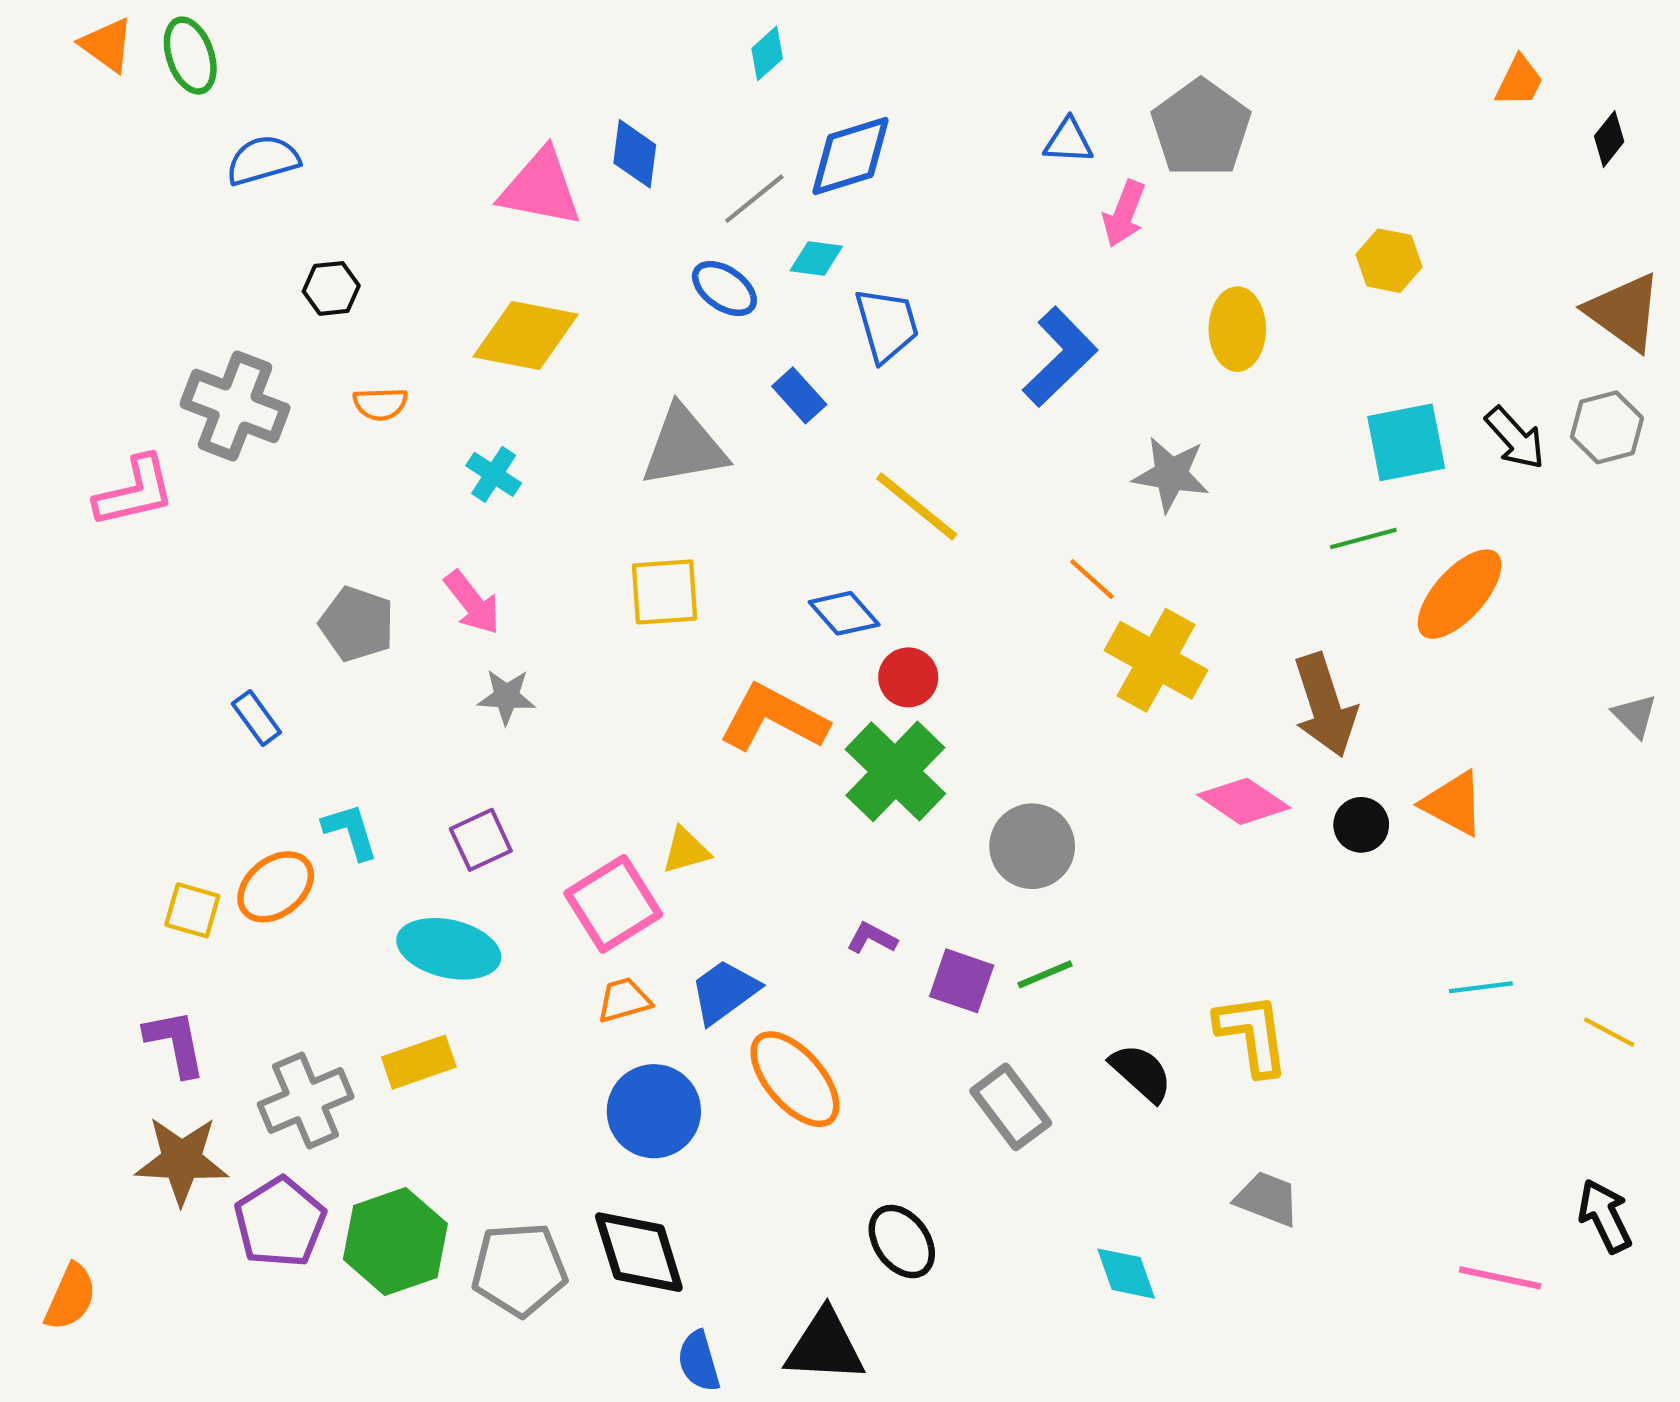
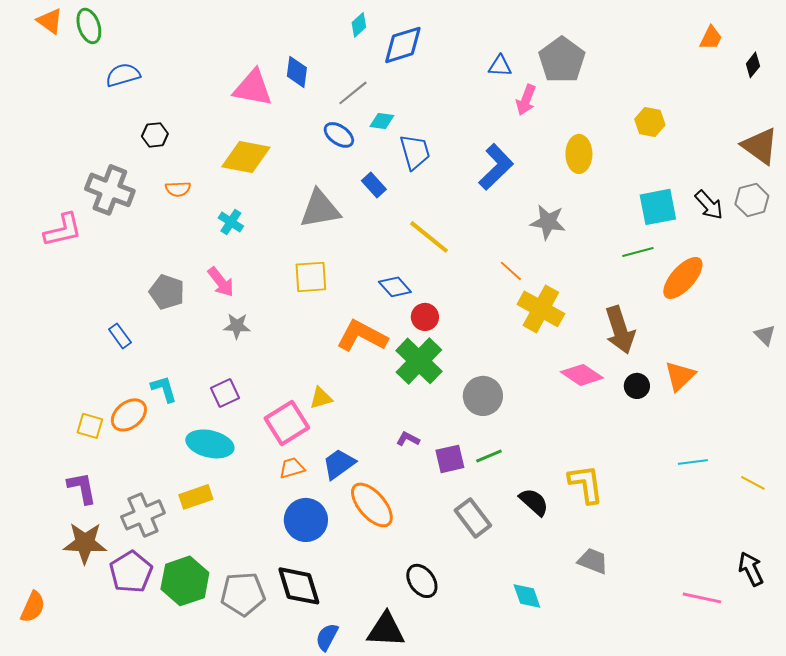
blue diamond: (850, 156) -> (403, 45), moved
orange triangle: (1453, 803) -> (680, 376), turned 48
purple square: (962, 981) -> (450, 459), turned -32
blue semicircle: (699, 1361) -> (327, 637), turned 44

